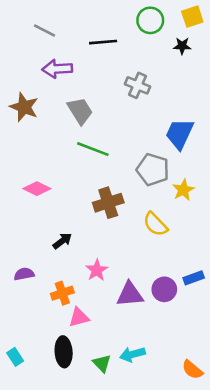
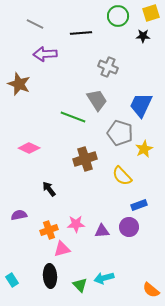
gray trapezoid: (80, 111) -> (97, 100), moved
black arrow: (62, 241) -> (49, 189), turned -91
pink star: (97, 270) -> (76, 224), moved, turned 30
blue rectangle: (194, 278) -> (139, 205), moved
purple triangle: (130, 294) -> (102, 231), size x0.7

